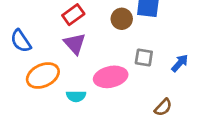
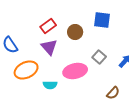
brown circle: (122, 19) -> (75, 32), moved
gray square: (144, 58) -> (99, 57), turned 32

